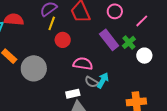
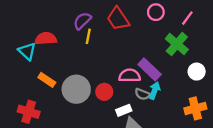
red circle: (63, 40) -> (104, 92), moved
purple rectangle: (109, 40) -> (150, 69), moved
green cross: (129, 42) -> (177, 44), size x1.5
white circle: (144, 56) -> (197, 72), moved

